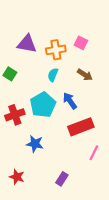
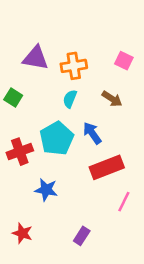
pink square: (81, 43) -> (124, 61), moved

